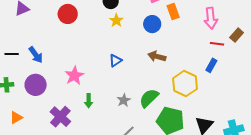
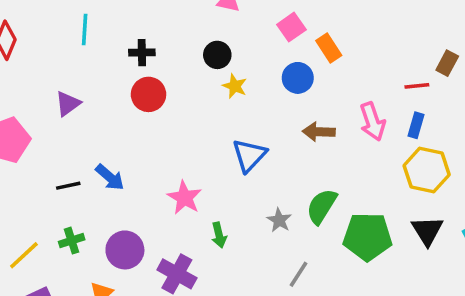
pink arrow: (211, 18) -> (373, 121), moved
blue triangle: (115, 61) -> (249, 155), size x1.5
yellow hexagon: (185, 84) -> (427, 170), moved
purple circle: (36, 85) -> (125, 250), moved

